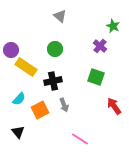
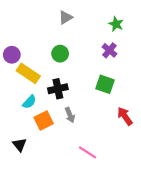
gray triangle: (60, 16) -> (66, 17), turned 48
green star: (113, 26) -> (116, 24), moved
cyan semicircle: (19, 99) -> (29, 102), moved

